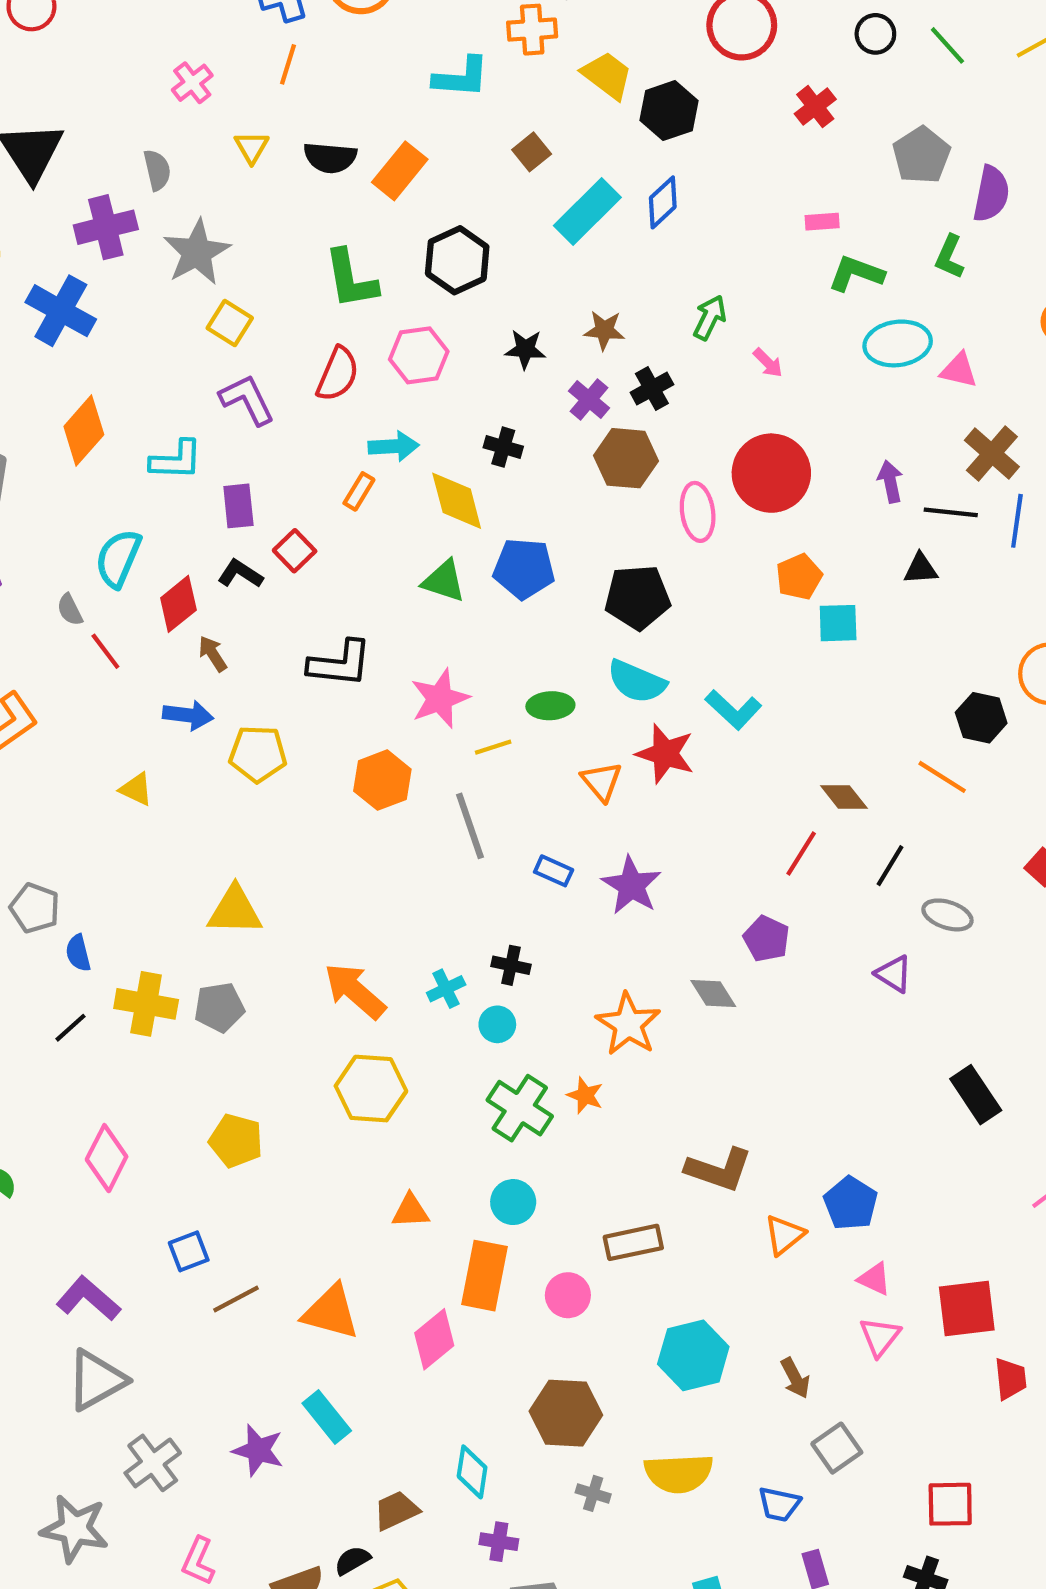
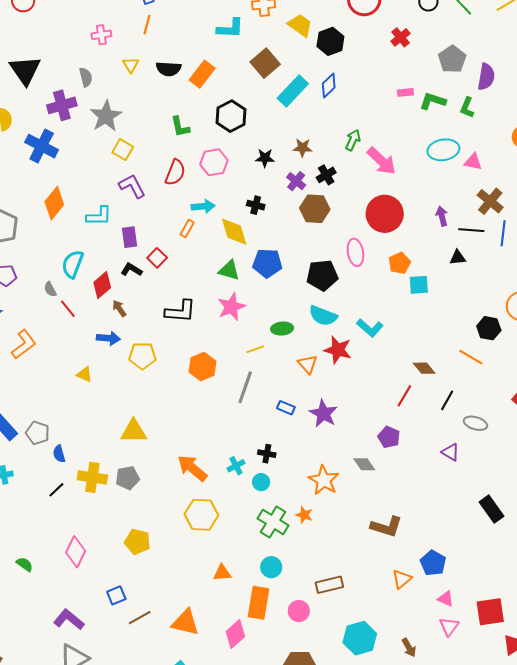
pink cross: (192, 83) -> (101, 35), turned 30
brown square: (532, 152) -> (265, 63), size x1.6
green L-shape: (856, 273) -> (433, 101), moved
green L-shape: (351, 279) -> (180, 127), size x0.7
pink arrow: (768, 363) -> (381, 161), size x2.0
pink ellipse: (698, 512) -> (355, 252), moved
pink star: (440, 699) -> (231, 307), moved
gray line: (470, 826) -> (245, 387), turned 40
brown L-shape: (719, 1170) -> (386, 527), moved

